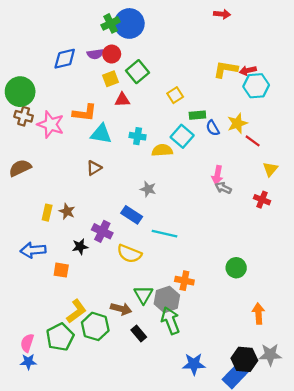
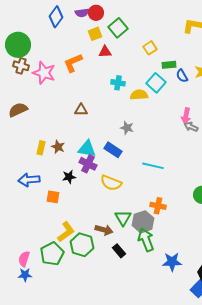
blue diamond: (65, 59) -> (56, 17), turned -40
orange L-shape: (85, 113) -> (73, 63), turned 150
cyan triangle: (101, 134) -> (87, 149), moved
brown triangle: (94, 168) -> (81, 110), turned 32
cyan line: (165, 234) -> (153, 166), moved
blue star: (194, 364) -> (172, 262), moved

